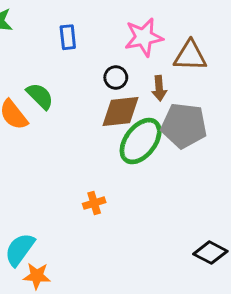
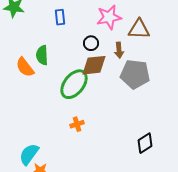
green semicircle: (40, 96) -> (42, 55), turned -138
green ellipse: (141, 141) -> (74, 84), moved
black diamond: (210, 253) -> (145, 143), moved, turned -60

